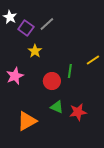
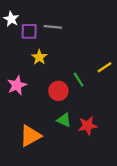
gray line: (47, 24) -> (53, 27), turned 49
purple square: (26, 28) -> (29, 31), turned -35
green line: (70, 71) -> (79, 80), turned -40

